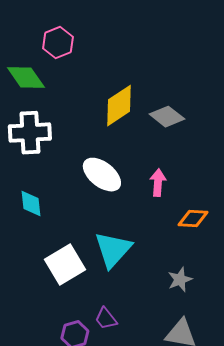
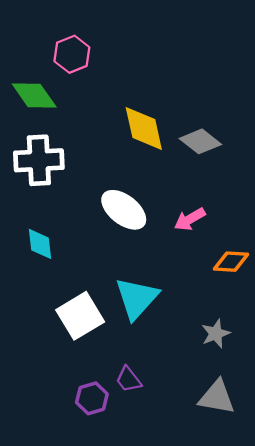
yellow diamond: (119, 106) -> (144, 128), turned -69
pink arrow: (158, 183) -> (190, 219), turned -124

